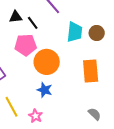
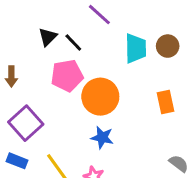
black triangle: (16, 17) -> (48, 37), turned -32
orange rectangle: (91, 71) -> (166, 102), size x0.7

